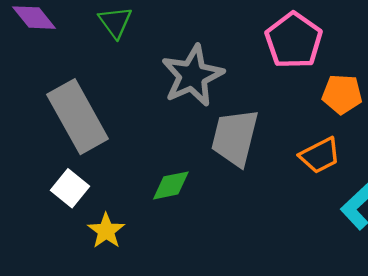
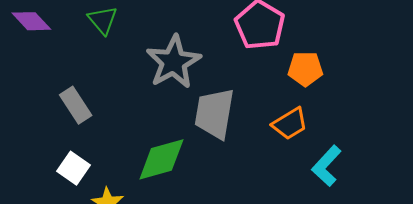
gray rectangle: (78, 117) -> (76, 105), size x0.6
green diamond: (171, 185) -> (161, 159), size x1.5

